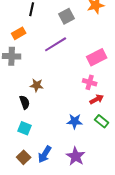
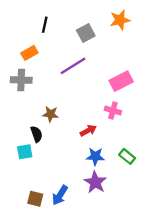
red arrow: (97, 99) -> (88, 131), moved
cyan square: (25, 128) -> (25, 152), moved, turned -32
purple star: (76, 156) -> (95, 182), moved
brown square: (24, 157) -> (35, 199), turned -32

